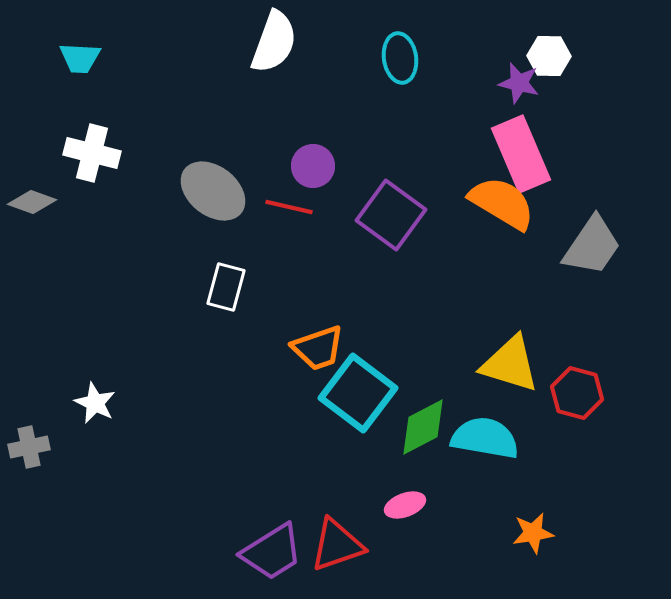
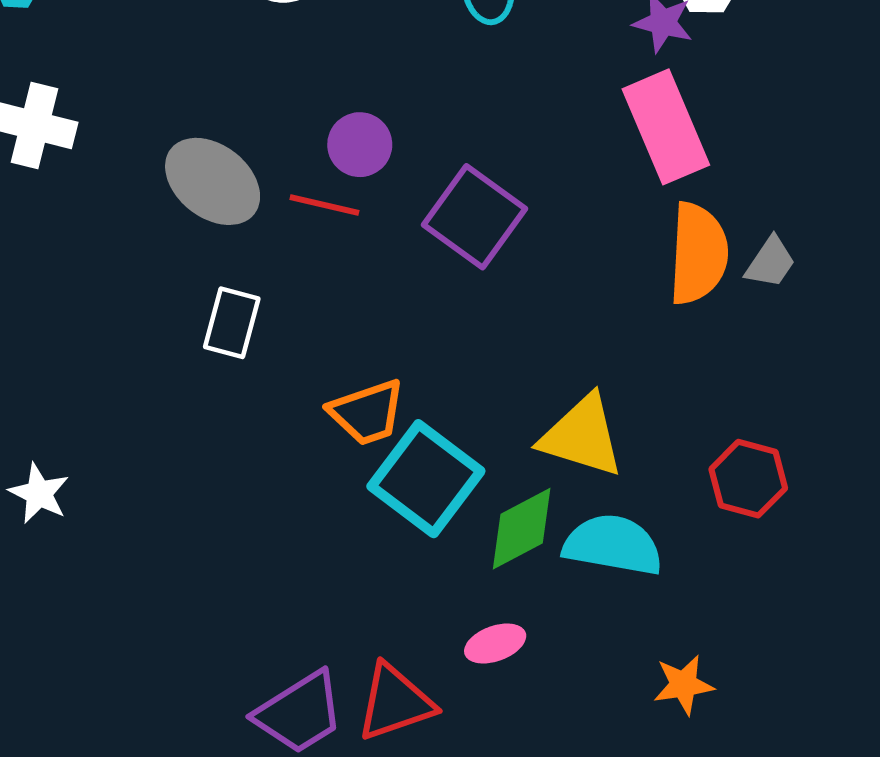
orange semicircle: (502, 203) -> (698, 254), moved, turned 62
gray trapezoid: (592, 246) -> (770, 262), size x0.6
yellow triangle: (510, 364) -> (582, 436), moved

